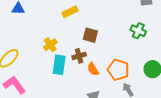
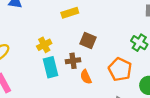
cyan rectangle: (59, 65) -> (51, 67), turned -30
orange pentagon: (118, 70) -> (120, 69), moved

